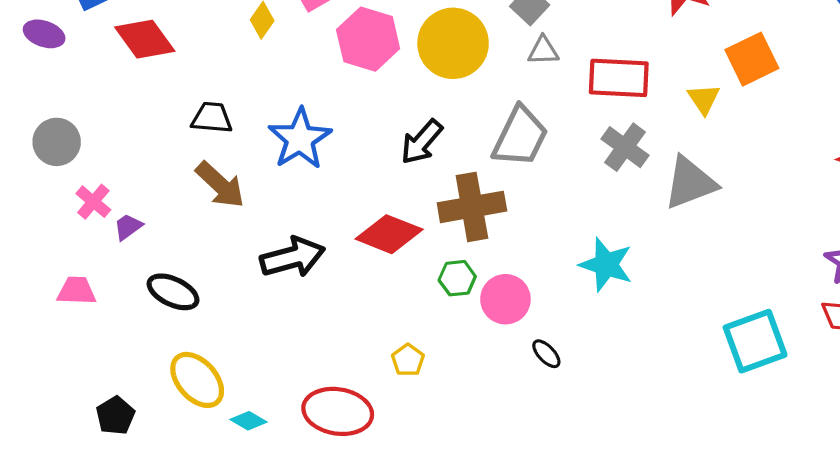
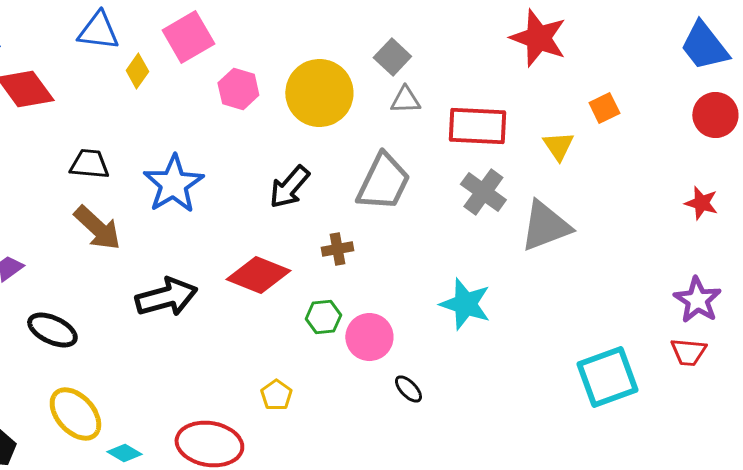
pink hexagon: (368, 39) -> (238, 89), size x0.7
orange square: (752, 59) -> (604, 108), size x0.6
brown cross: (472, 207) -> (337, 249), size x0.5

